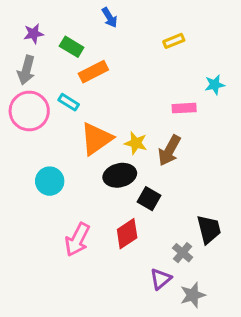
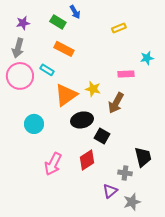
green rectangle: (72, 47) -> (58, 22), moved
orange rectangle: (93, 72) -> (64, 49), turned 54
yellow star: (136, 143) -> (93, 89), moved
gray cross: (183, 253) -> (125, 173), turned -32

